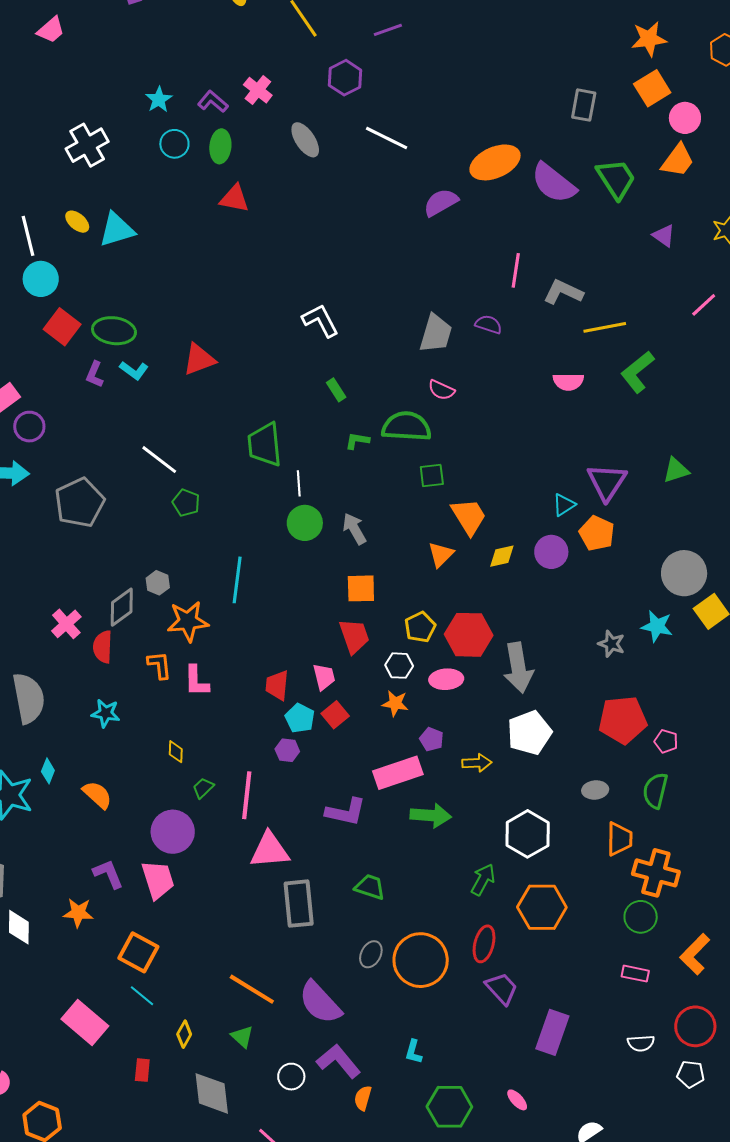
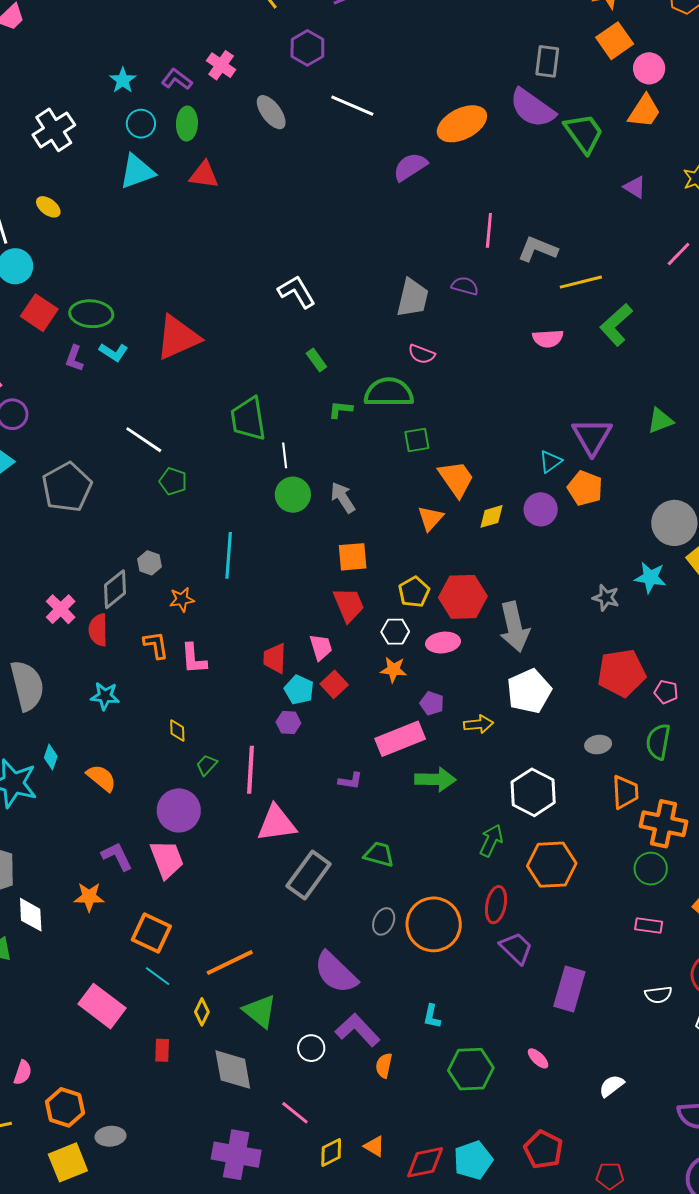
purple semicircle: (554, 183) -> (532, 108), moved
cyan triangle: (117, 230) -> (137, 172), moved
red triangle: (199, 359) -> (178, 337), size x1.4
orange star: (188, 621) -> (182, 600), size x0.6
purple L-shape: (346, 812) -> (350, 781), size x0.6
gray rectangle: (299, 904) -> (309, 875), turned 45
orange line: (252, 989) -> (230, 962), moved, turned -54
green triangle: (242, 1037) -> (260, 1011), size x1.5

